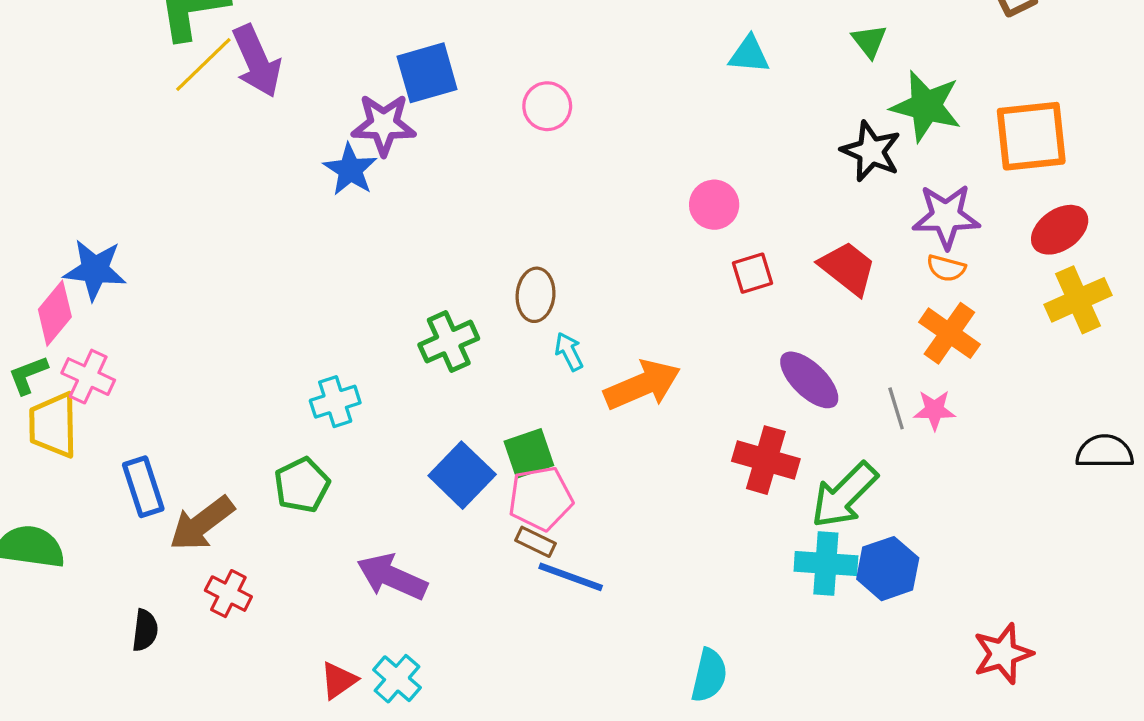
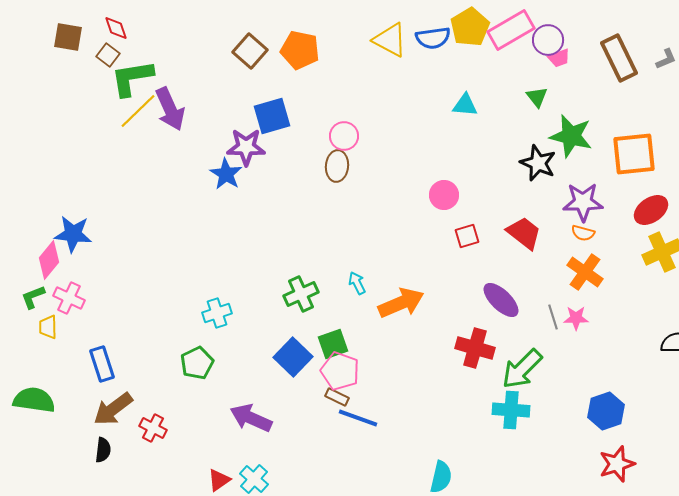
brown ellipse: (536, 295) -> (337, 166), moved
green cross: (449, 342) -> (301, 294), moved
yellow trapezoid: (53, 425) -> (48, 327), size x0.6
pink pentagon: (541, 498) -> (340, 371), turned 30
brown arrow: (202, 523) -> (113, 409), moved
blue hexagon: (888, 569) -> (606, 411), moved

